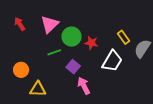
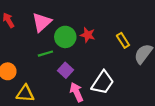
red star: (91, 43) -> (88, 35), moved
white trapezoid: (112, 61) -> (103, 83), moved

